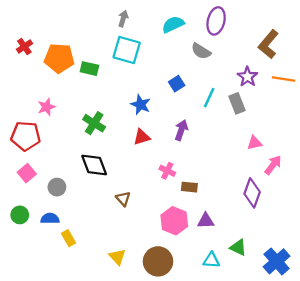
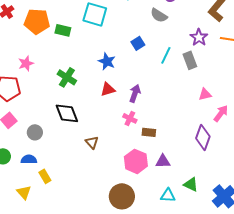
purple arrow: (181, 130) -> (135, 93), moved
yellow triangle: (117, 257) -> (24, 192), moved

